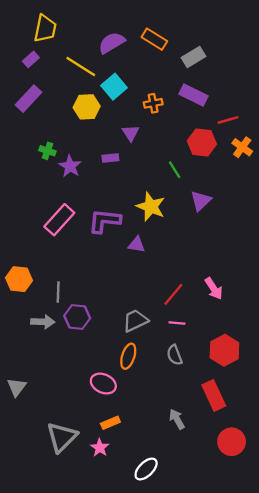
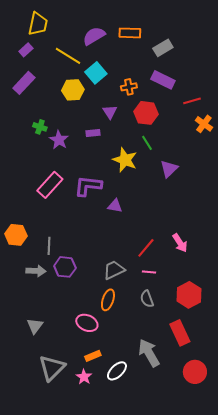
orange rectangle: (154, 39) -> (130, 33), turned -30
red hexagon: (202, 142) -> (146, 113), moved
yellow star: (151, 207) -> (125, 160), moved
gray triangle: (17, 387) -> (35, 326), moved
gray arrow: (177, 419) -> (149, 353), size x1.6
white ellipse: (146, 469) -> (117, 371), moved

